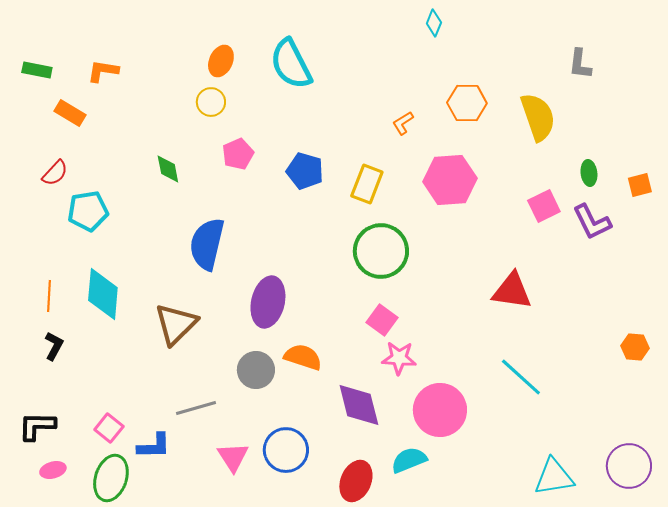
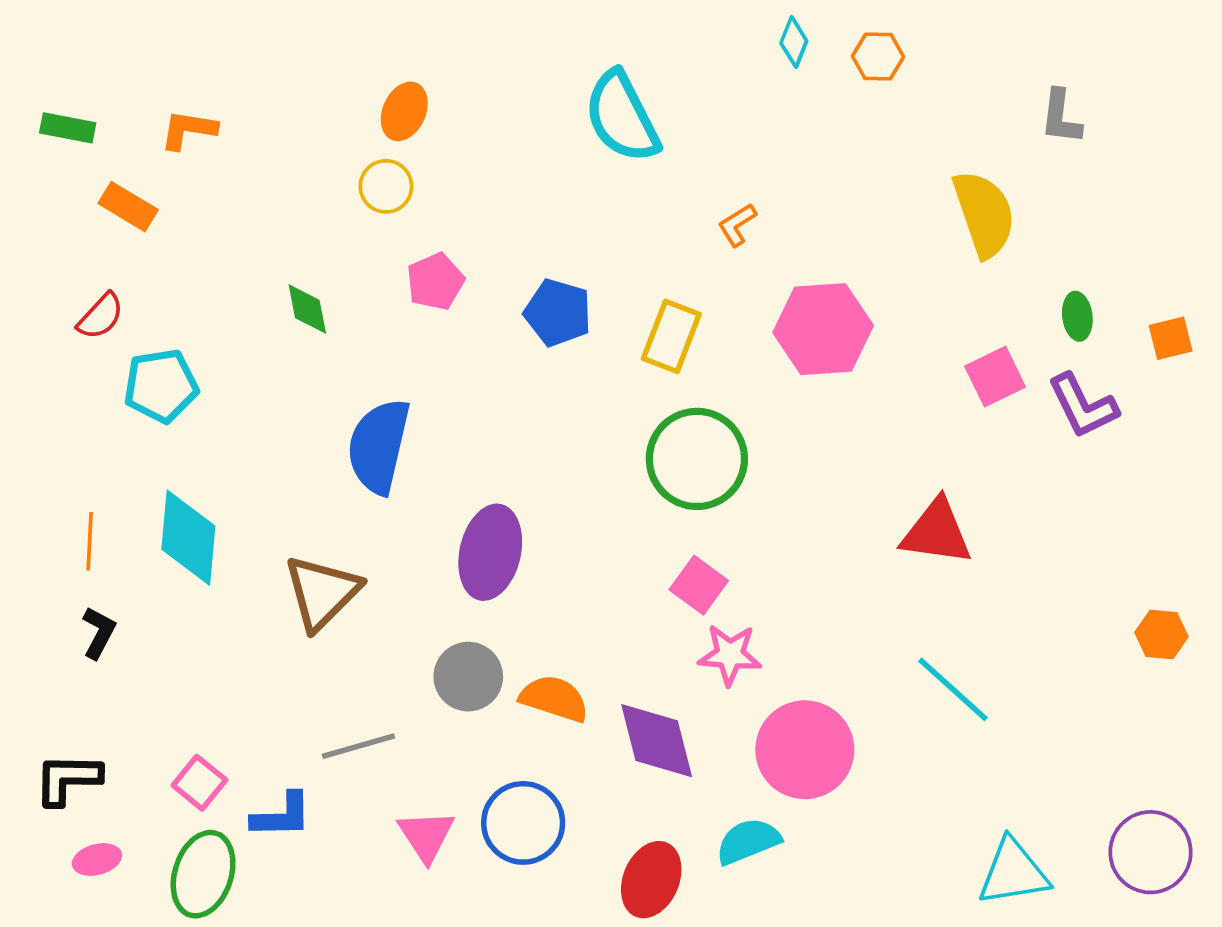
cyan semicircle: (291, 64) -> (622, 117), moved
orange hexagon: (467, 103) -> (878, 57), moved, size x0.7
orange semicircle: (303, 357) -> (554, 699), moved

